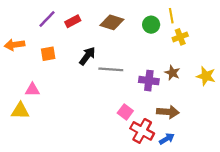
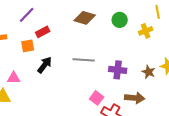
yellow line: (171, 16) -> (158, 12), moved
red rectangle: (73, 21) -> (43, 32), moved
black arrow: (87, 56) -> (45, 65), moved
brown star: (172, 73) -> (149, 72), moved

